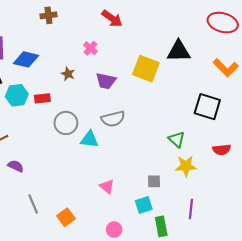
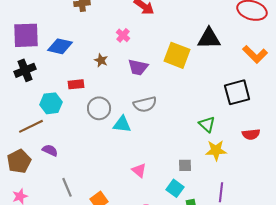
cyan hexagon: (17, 95) -> (51, 103), moved
black square: (207, 107) -> (237, 92), turned -32
cyan square: (144, 205) -> (175, 188), turned -36

